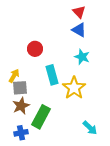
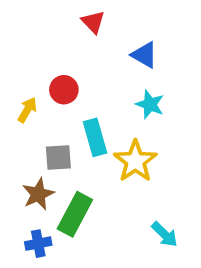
red triangle: (79, 12) -> (93, 22), moved
yellow arrow: (14, 76) -> (27, 110), moved
gray square: (20, 88) -> (58, 157), moved

